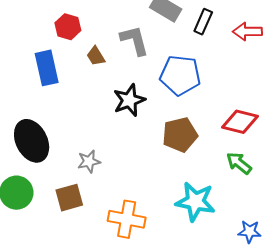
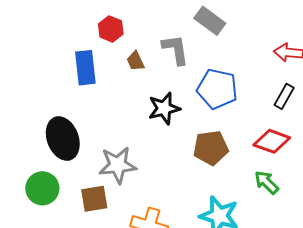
black rectangle: (203, 22) -> (284, 96), moved
gray star: (89, 161) -> (118, 165), size x1.6

